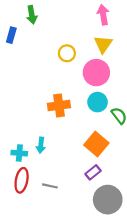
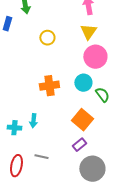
yellow circle: (67, 53) -> (47, 38), moved
pink circle: (96, 73) -> (95, 57), moved
red ellipse: (22, 180) -> (16, 166), moved

